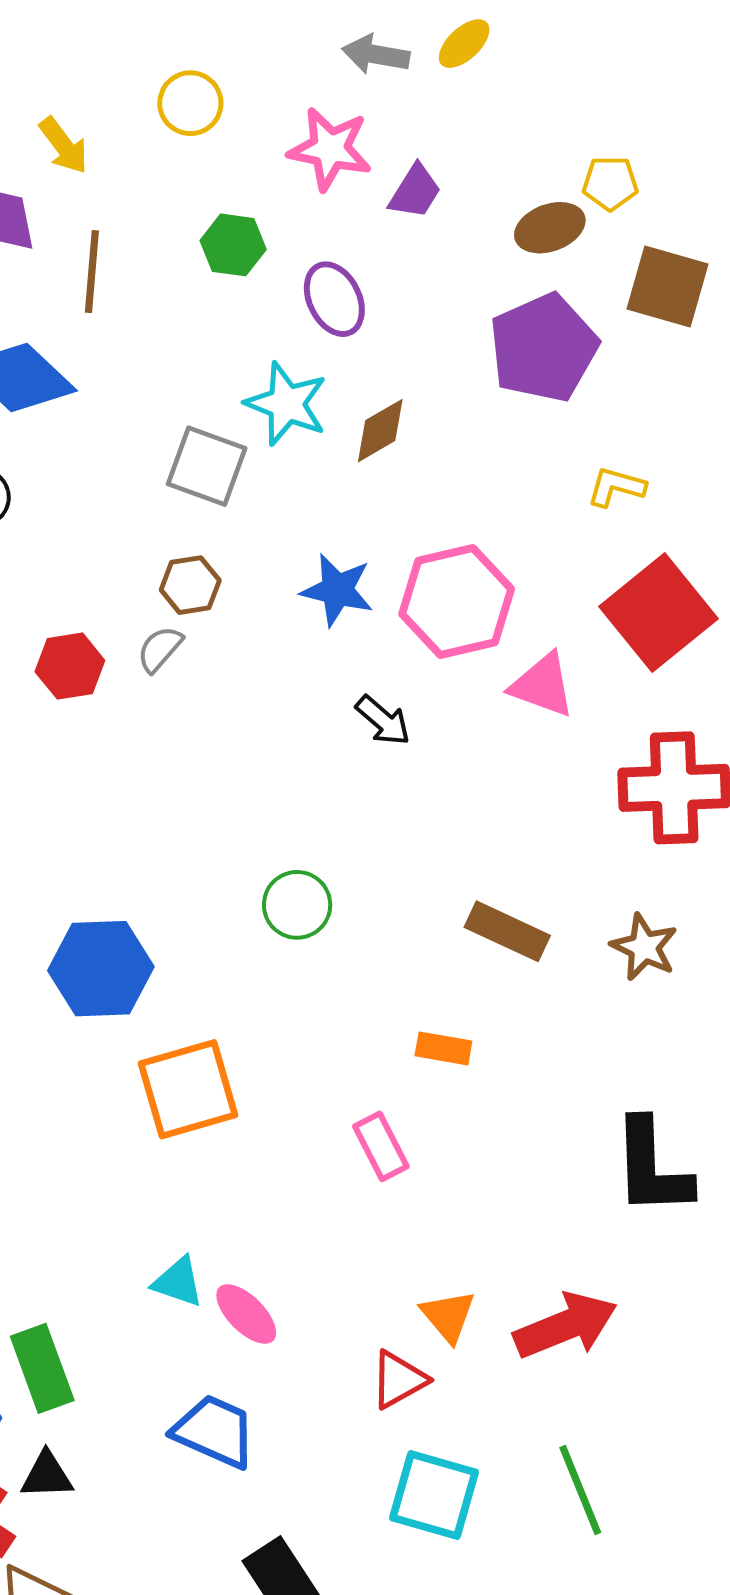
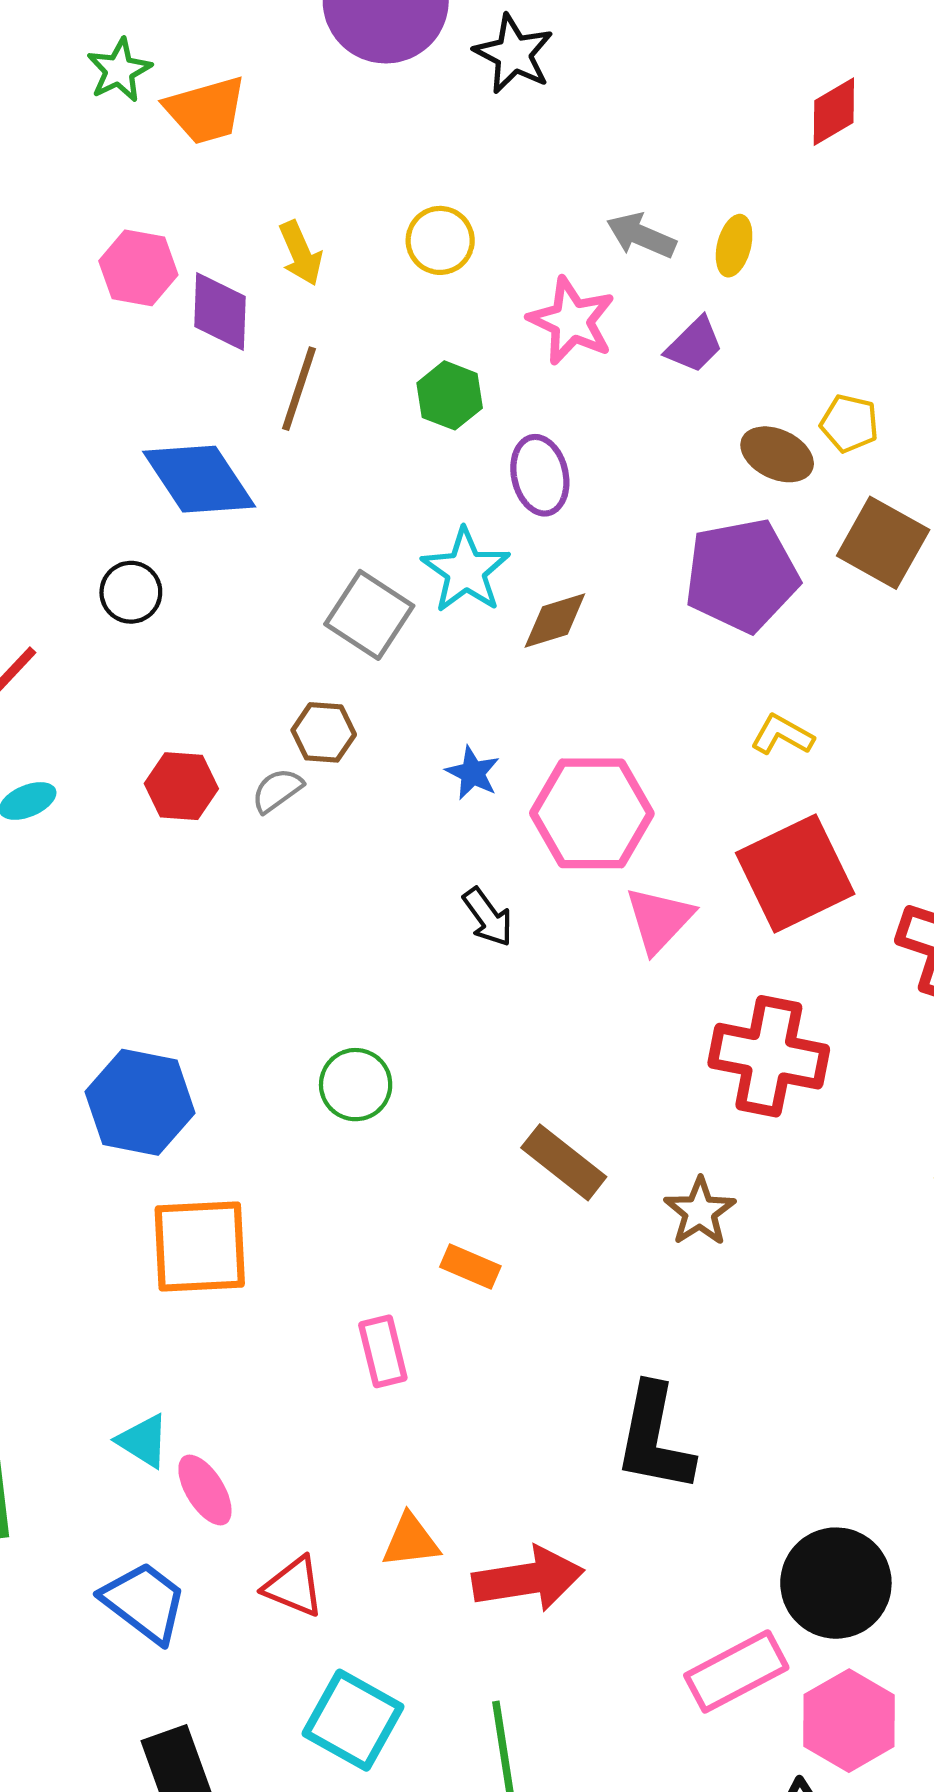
yellow ellipse: (464, 44) -> (734, 246), turned -46
purple trapezoid: (415, 192) -> (694, 345), moved
brown ellipse: (550, 228) -> (777, 454), turned 32
blue star: (337, 590) -> (473, 773), size x0.7
pink triangle: (542, 685) -> (659, 920), turned 40
orange triangle: (448, 1316) -> (411, 1541), turned 50
red triangle: (399, 1380) -> (294, 1587), moved, turned 38

